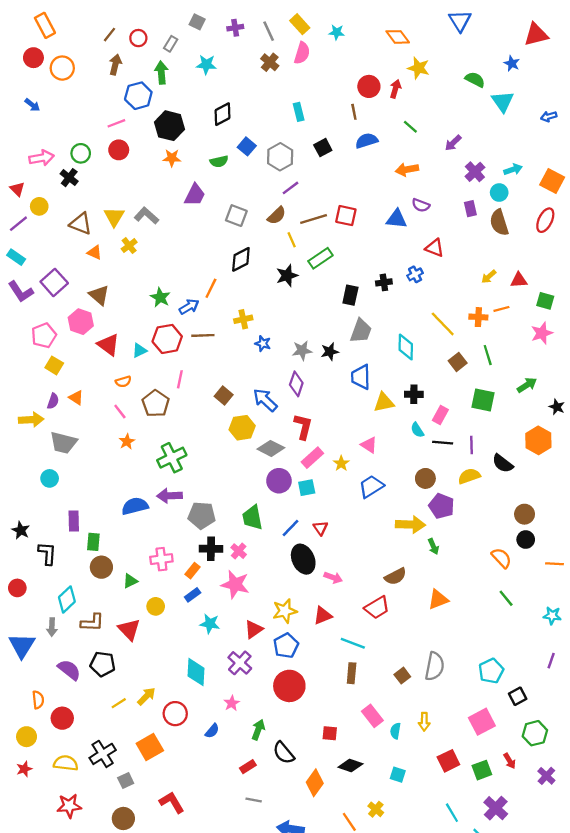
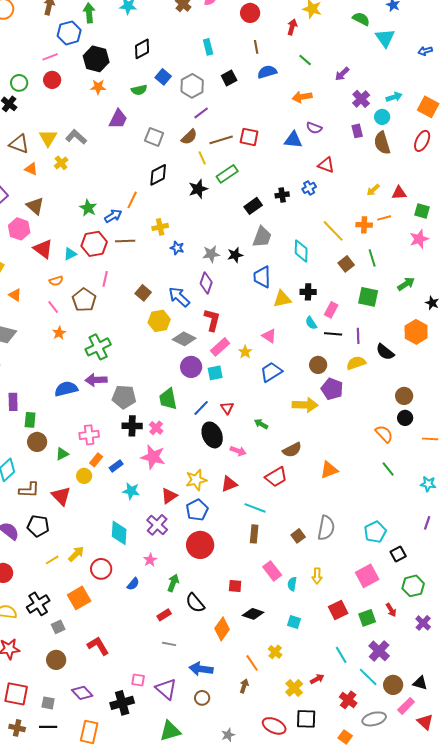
red circle: (369, 86) -> (250, 13), moved
black rectangle: (350, 295) -> (253, 206), turned 42
green arrow: (433, 546) -> (261, 424), moved, turned 144
orange rectangle: (193, 571) -> (96, 460), moved

